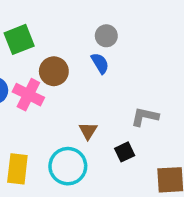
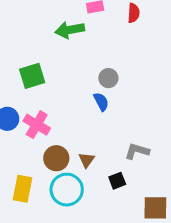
brown circle: (54, 71) -> (56, 158), moved

